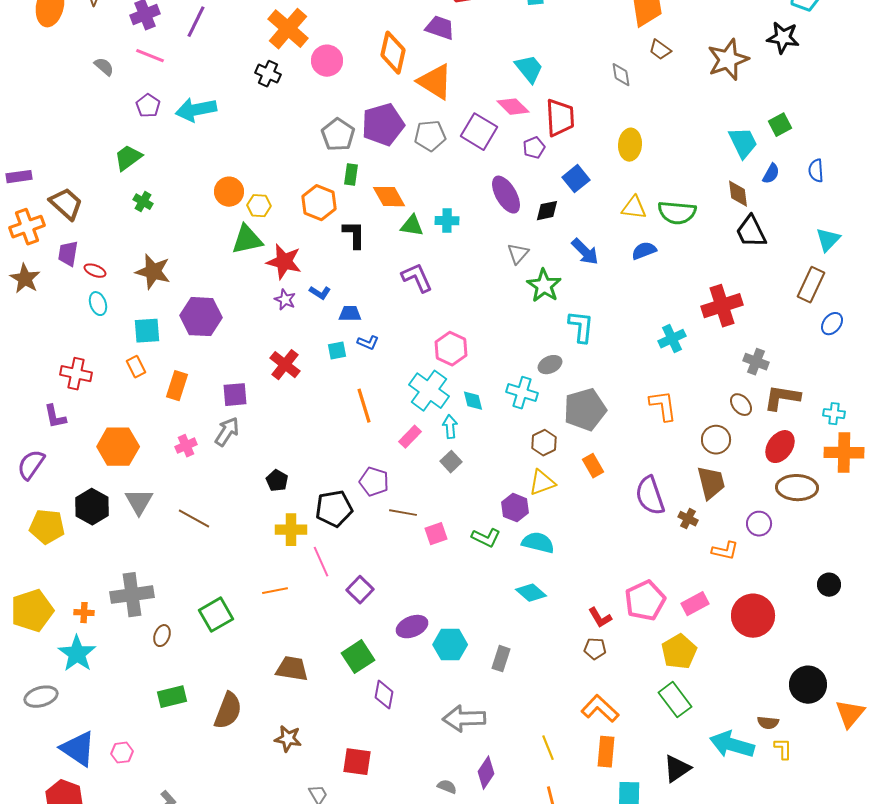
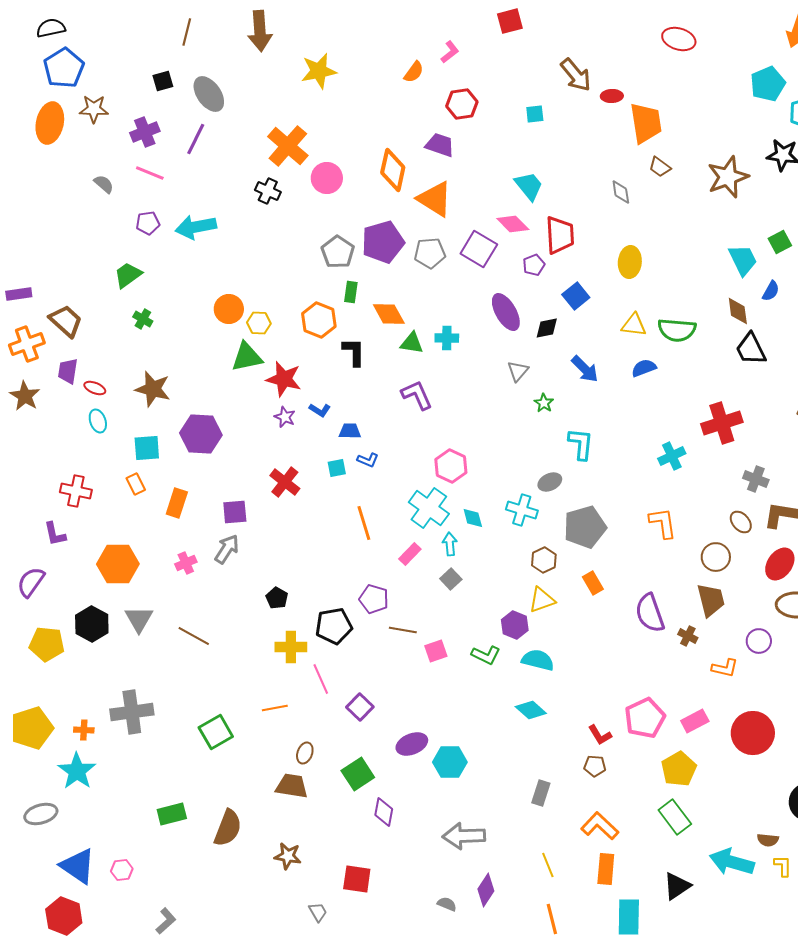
purple pentagon: (148, 106) -> (148, 223), turned 30
green star: (544, 286) -> (544, 403), size x0.6
brown ellipse: (162, 636) -> (305, 753), moved
gray rectangle: (501, 659) -> (541, 793), moved

